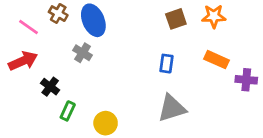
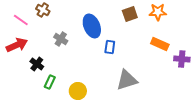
blue ellipse: (93, 20) -> (92, 26), moved
blue rectangle: (166, 64) -> (110, 47), moved

